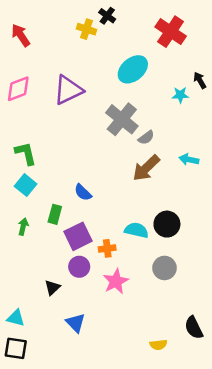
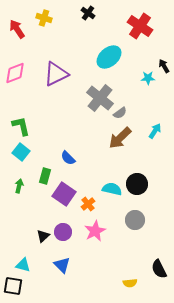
yellow cross: (87, 29) -> (44, 18), moved
cyan arrow: (189, 160) -> (155, 131), turned 112
purple square: (78, 236) -> (64, 194), turned -30
orange cross: (107, 248) -> (88, 204), turned -32
purple circle: (79, 267) -> (63, 232), moved
cyan triangle: (16, 318) -> (23, 265), moved

